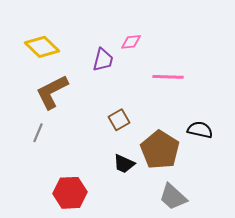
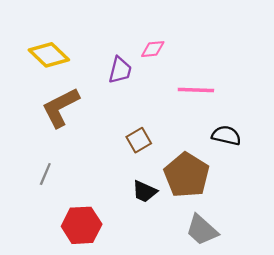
black semicircle: (200, 130) -> (226, 135), moved
gray line: (38, 133) -> (45, 174), moved

